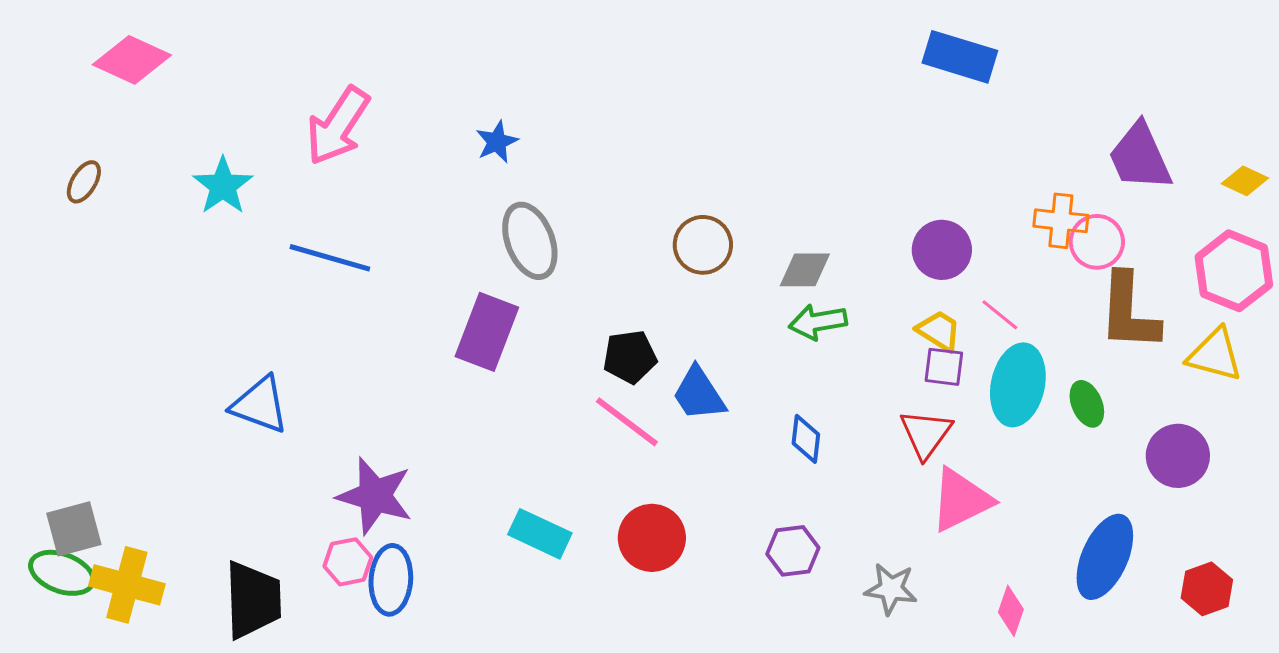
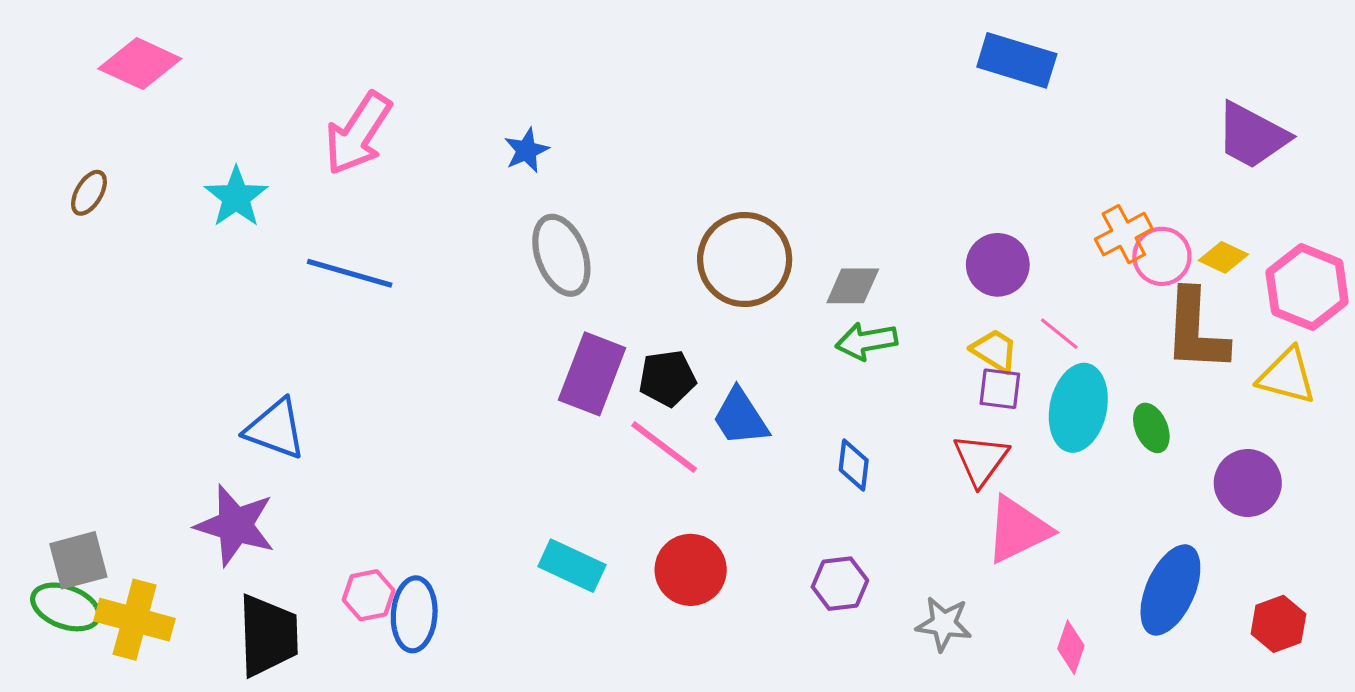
purple trapezoid: (1140, 157) -> (1252, 136), moved, turned -38
yellow diamond: (1245, 181) -> (1223, 257), moved
orange cross: (1061, 221) -> (1124, 234), turned -34
brown circle: (703, 245) -> (745, 260), size x1.5
purple rectangle: (487, 332) -> (592, 374), moved
purple star: (375, 496) -> (235, 525), moved

